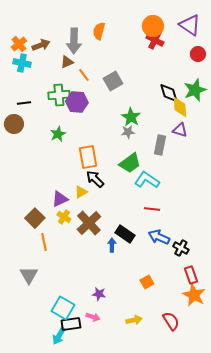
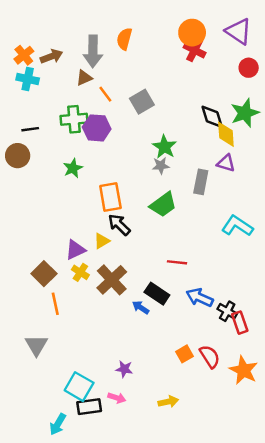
cyan L-shape: (147, 180) -> (237, 226), moved
red line: (152, 209) -> (177, 262), moved
blue arrow: (112, 245) -> (141, 307), turned -56
red rectangle: (191, 275) -> (240, 323), moved
red semicircle: (171, 321) -> (210, 356), moved
cyan arrow: (59, 336) -> (58, 424), moved

